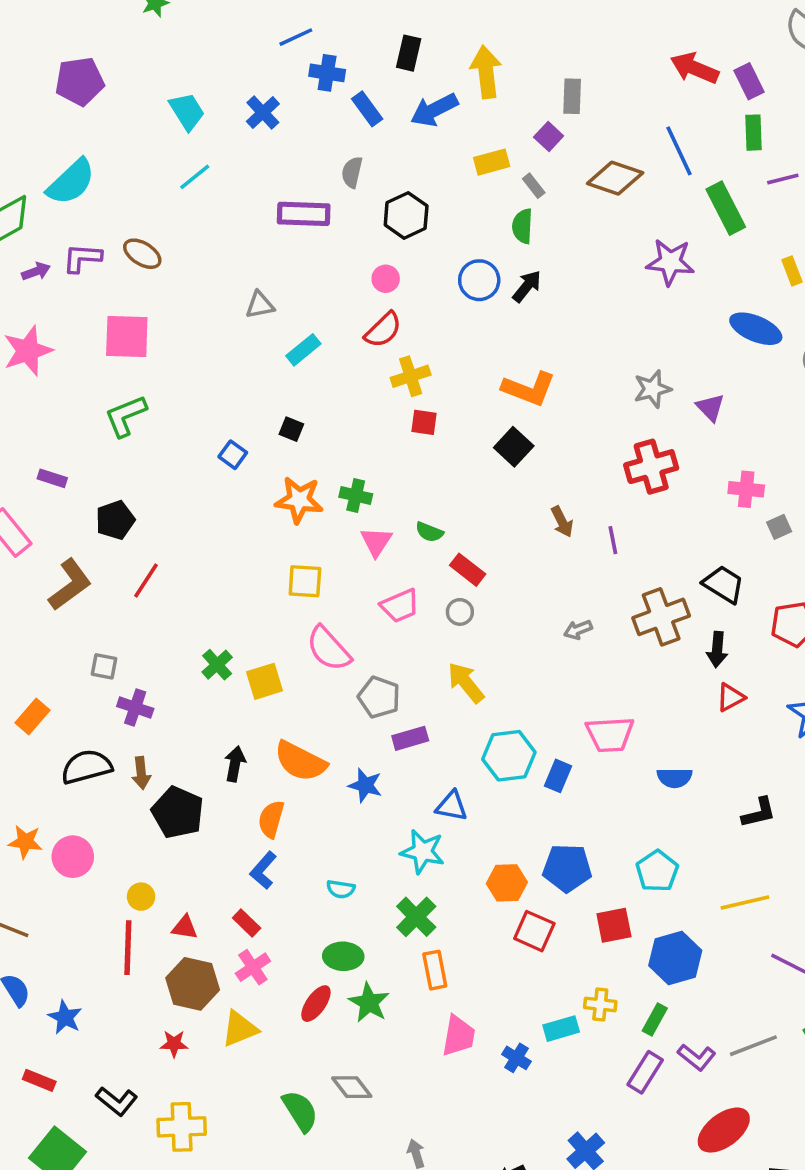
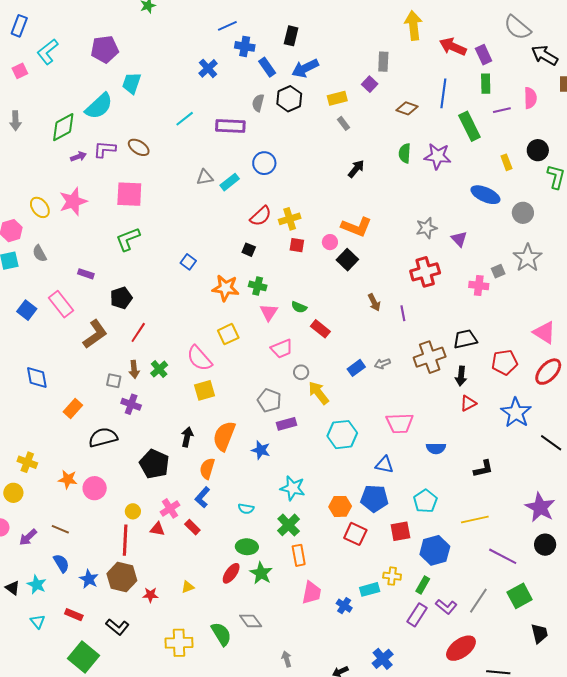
yellow arrow: (486, 72) -> (413, 25), moved
cyan trapezoid: (187, 111) -> (132, 83), moved, turned -130
blue line: (679, 151) -> (443, 93), turned 32
cyan line: (195, 177) -> (185, 119), moved
brown diamond: (615, 178) -> (407, 108), size x0.7
gray rectangle: (534, 186) -> (343, 123), moved
black hexagon: (406, 215) -> (289, 99), moved
green semicircle: (522, 226) -> (405, 153), moved
pink circle: (386, 279) -> (330, 242), moved
blue circle: (479, 280) -> (264, 163), moved
red semicircle: (383, 330) -> (261, 216), moved
cyan rectangle: (303, 350) -> (230, 182), moved
black square: (291, 429) -> (249, 250), moved
gray square: (779, 527) -> (498, 271), moved
yellow square: (305, 581) -> (228, 334), turned -30
black trapezoid: (723, 584) -> (465, 339), turned -45
gray circle: (460, 612) -> (301, 372), moved
pink semicircle: (329, 649) -> (199, 358), moved
green cross: (217, 665) -> (159, 369), moved
orange semicircle: (300, 761) -> (224, 436), turned 84
brown arrow: (141, 773) -> (134, 369), moved
blue rectangle: (558, 776) -> (356, 368), moved, turned 30
blue triangle: (452, 806) -> (384, 465), moved
pink cross: (253, 967) -> (170, 508), moved
brown hexagon: (193, 984) -> (122, 577), moved
yellow triangle: (240, 1029) -> (188, 587), size x0.6
gray line: (753, 1046) -> (478, 601), turned -36
yellow cross: (182, 1127) -> (179, 643), moved

